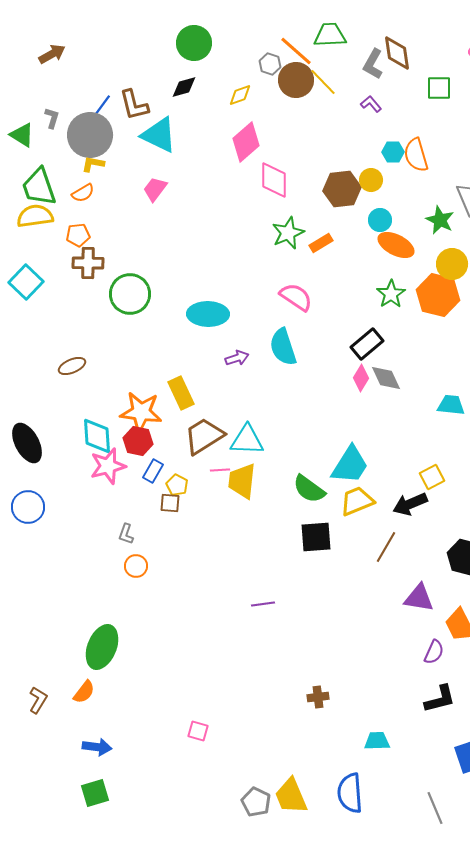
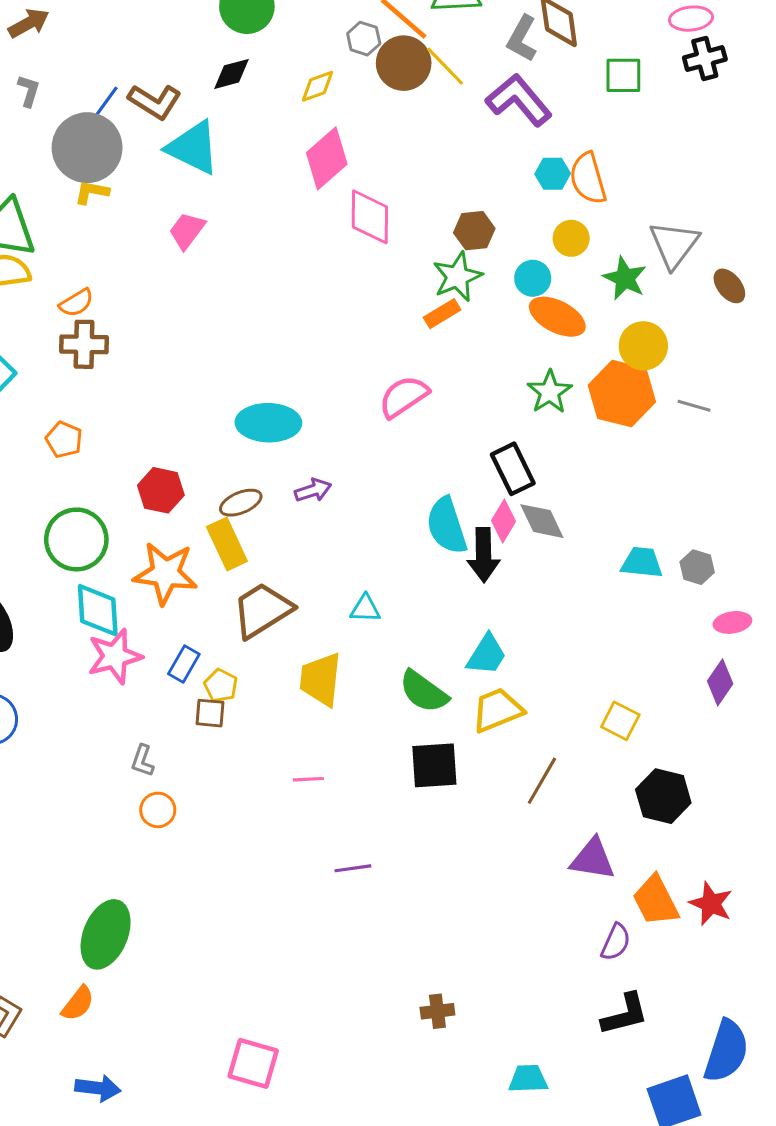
purple L-shape: (371, 104) -> (519, 100), size x2.0
brown L-shape: (134, 105) -> (155, 102), turned -44
gray L-shape: (52, 118) -> (29, 91), moved
yellow circle: (371, 180) -> (571, 238), moved
brown hexagon: (342, 189) -> (474, 231), size x0.7
orange semicircle: (83, 193) -> (76, 303), moved
green star: (288, 233) -> (457, 277), moved
orange pentagon: (78, 235) -> (64, 440), moved, turned 30
green circle: (130, 294) -> (76, 539), moved
pink semicircle: (296, 297) -> (404, 397), turned -68
black rectangle: (367, 344) -> (513, 469), turned -76
cyan semicircle: (283, 347) -> (447, 526), moved
brown ellipse: (72, 366) -> (241, 503), moved
cyan triangle: (247, 440) -> (365, 609), moved, size x0.6
red hexagon: (138, 441) -> (161, 490), moved
cyan trapezoid: (350, 465) -> (487, 655), size x0.7
pink line: (220, 470) -> (308, 779), moved
yellow square: (432, 477) -> (620, 721), moved, turned -35
black arrow: (410, 504) -> (484, 555), moved, turned -68
pink square: (198, 731) -> (253, 1063), size x1.6

